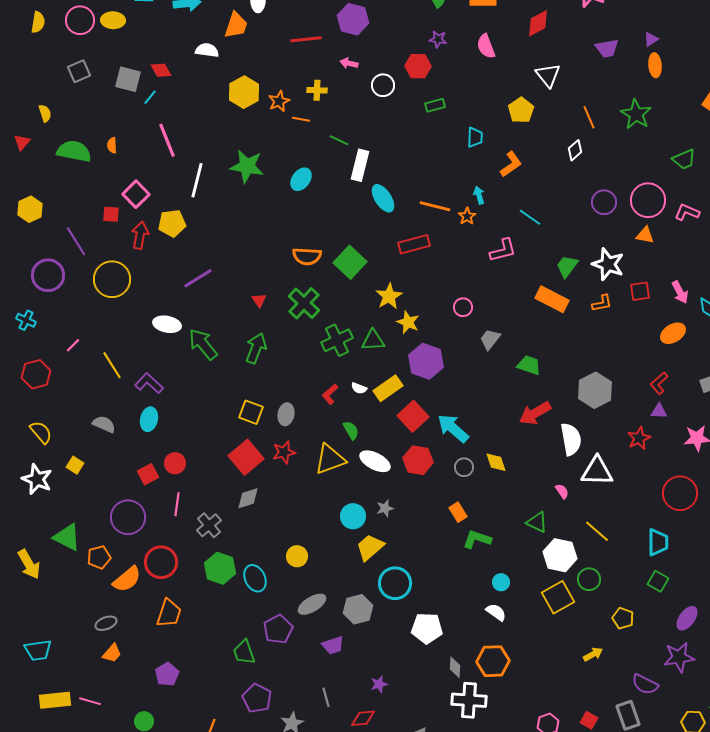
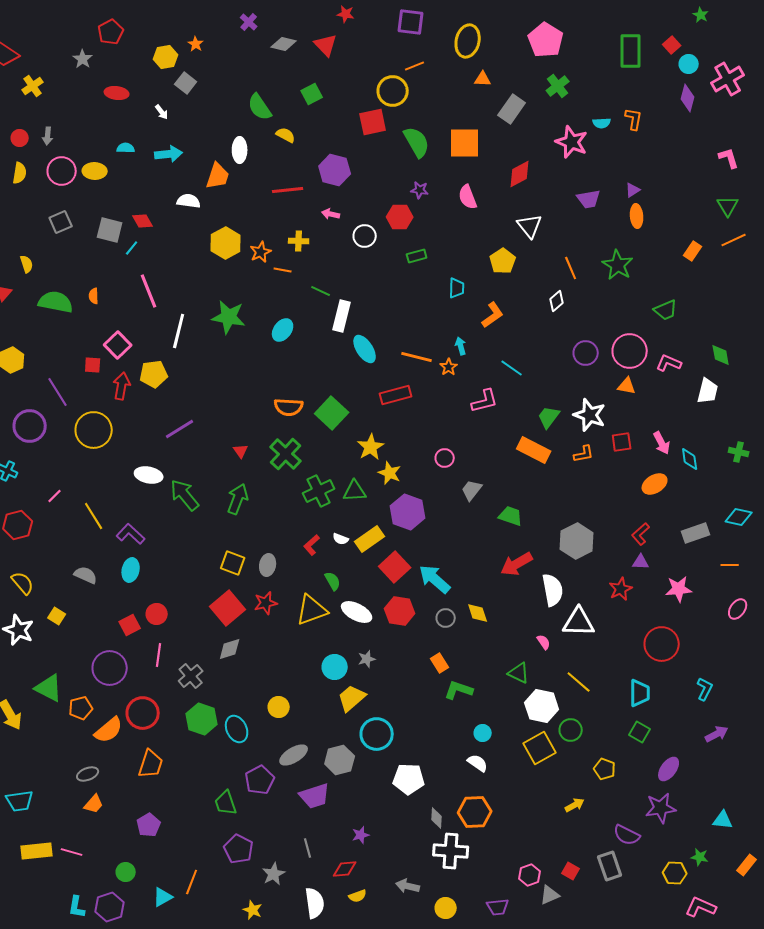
purple trapezoid: (333, 645) -> (315, 796), size x1.4

